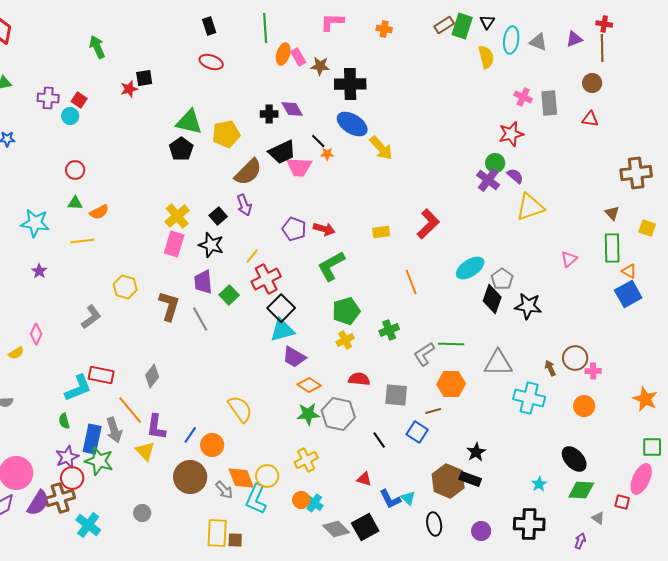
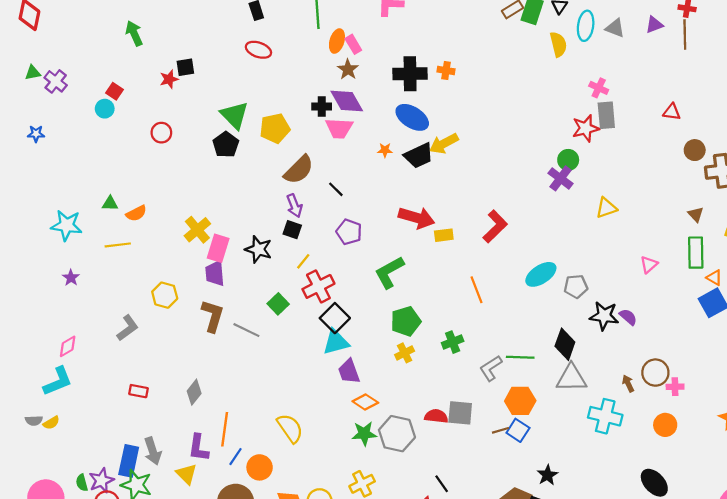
orange cross: (384, 29) -> (446, 70), moved
brown star: (320, 66) -> (348, 69), moved, turned 30
brown circle: (592, 83) -> (695, 150), moved
purple cross: (48, 98) -> (56, 81), moved, turned 35
gray rectangle: (549, 103) -> (606, 115), moved
purple diamond: (292, 109) -> (347, 101), size x1.4
green triangle: (189, 122) -> (234, 115), turned 32
black line: (318, 141) -> (336, 189), moved
yellow arrow: (381, 148) -> (444, 144), turned 104
black trapezoid: (282, 152) -> (419, 156), moved
pink trapezoid: (299, 167) -> (339, 128), moved
red circle: (75, 170) -> (161, 133), moved
purple semicircle: (515, 176) -> (628, 317), moved
yellow triangle: (530, 207) -> (606, 208), size x0.7
yellow cross: (177, 216) -> (197, 230), moved
black square: (218, 216) -> (292, 230), moved, turned -30
red arrow: (324, 229) -> (417, 218), moved, size x1.5
gray pentagon: (502, 279) -> (576, 286), turned 30
purple trapezoid: (203, 282) -> (215, 273), moved
black diamond: (492, 299) -> (565, 344), moved
gray line: (200, 319) -> (246, 330), turned -35
pink diamond: (36, 334) -> (68, 346), turned 35
yellow semicircle: (16, 353) -> (51, 423), moved
purple trapezoid: (294, 357) -> (349, 371), turned 40
red rectangle: (101, 375) -> (138, 391), size x0.7
red semicircle: (359, 379) -> (436, 416), moved
cyan L-shape: (78, 388) -> (58, 381), moved
orange line: (130, 410) -> (225, 429), moved, turned 48
green semicircle: (64, 421) -> (82, 483), moved
blue square: (417, 432) -> (518, 430), moved
black line: (379, 440) -> (442, 484), moved

